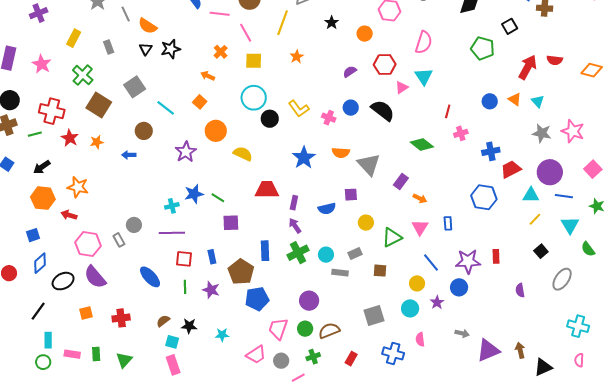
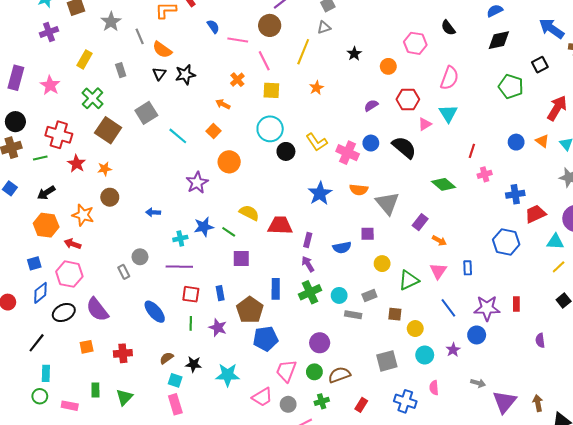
pink cross: (329, 118) -> (348, 153), size x1.5
brown circle: (144, 131) -> (110, 197), moved
yellow semicircle: (243, 154) -> (249, 213), moved
blue arrow: (129, 155) -> (153, 212), moved
pink hexagon: (88, 244) -> (69, 274), moved
yellow circle: (417, 283) -> (415, 329), moved
cyan star: (222, 335) -> (228, 375), size x1.6
purple triangle: (488, 350) -> (504, 402), turned -30
pink rectangle: (72, 354) -> (70, 406), moved

